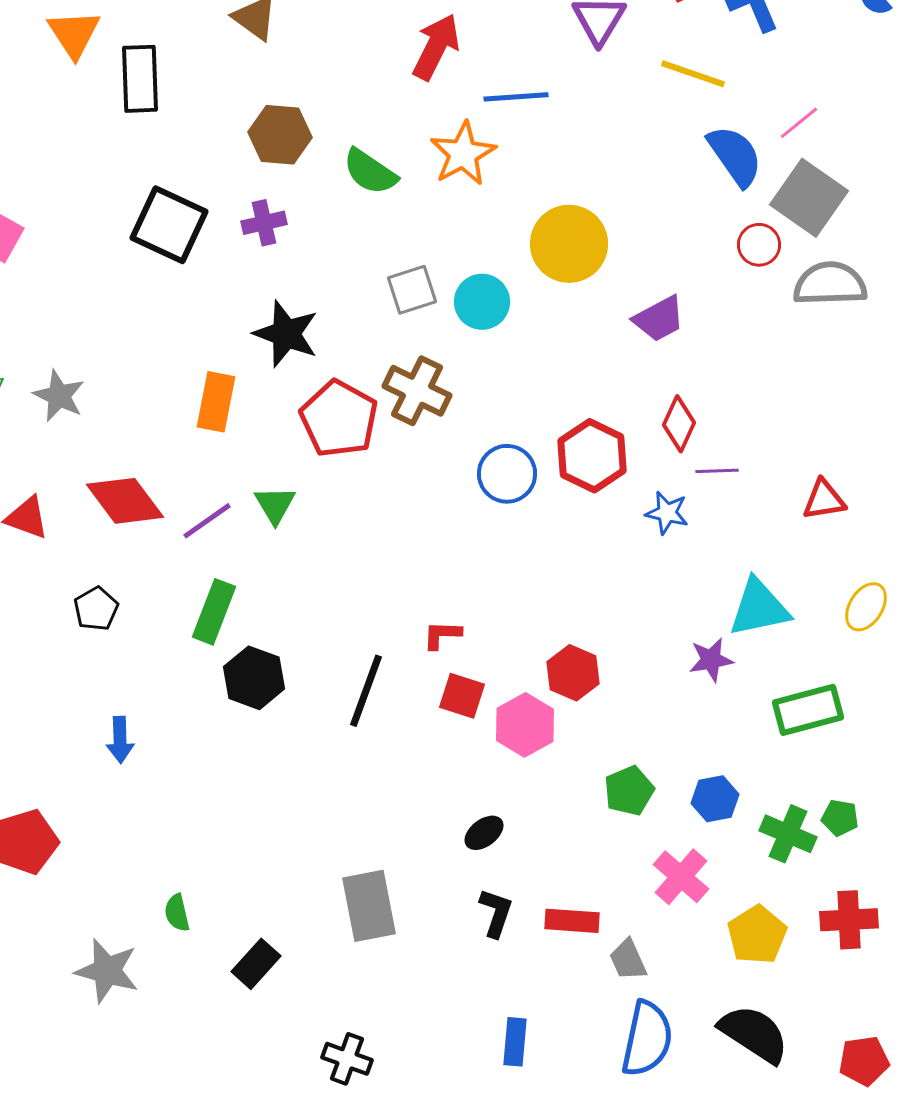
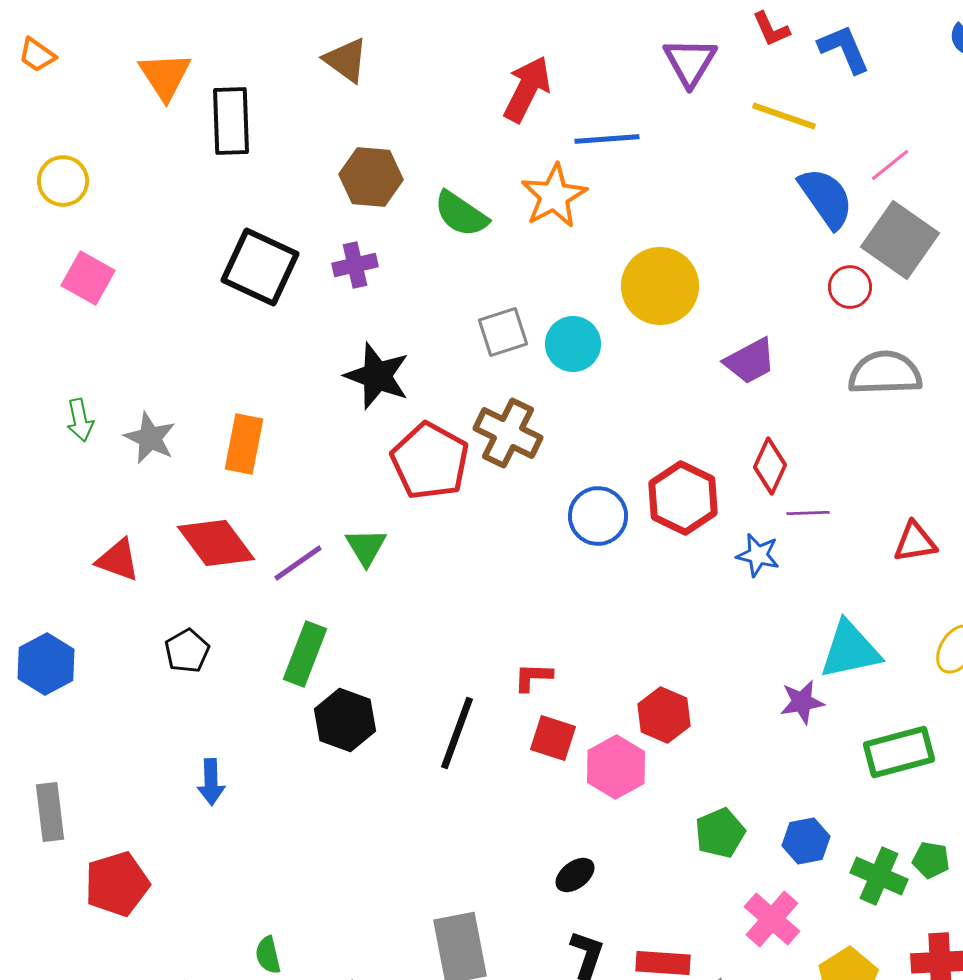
gray semicircle: (830, 284) -> (885, 373), moved
orange rectangle: (216, 402) -> (244, 444), moved

